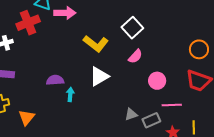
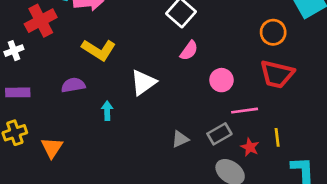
yellow L-shape: (96, 44) -> (99, 50), moved
purple semicircle: (55, 80) -> (73, 85), moved
gray triangle: (131, 114) -> (180, 139), moved

